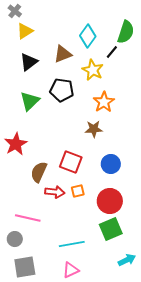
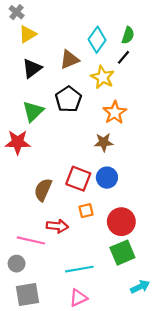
green semicircle: (126, 32) -> (128, 35), moved, size x0.7
black pentagon: (62, 90) -> (68, 99), turned 30
red star: (16, 144) -> (18, 142), moved, turned 30
blue circle: (111, 164) -> (107, 178), moved
red arrow: (55, 192) -> (57, 226), moved

